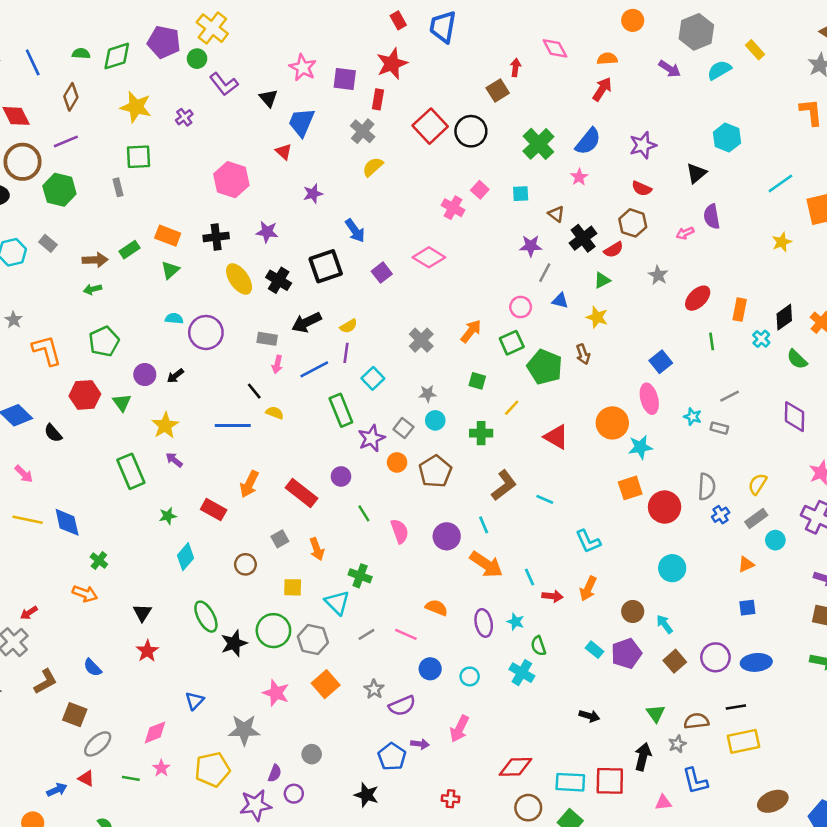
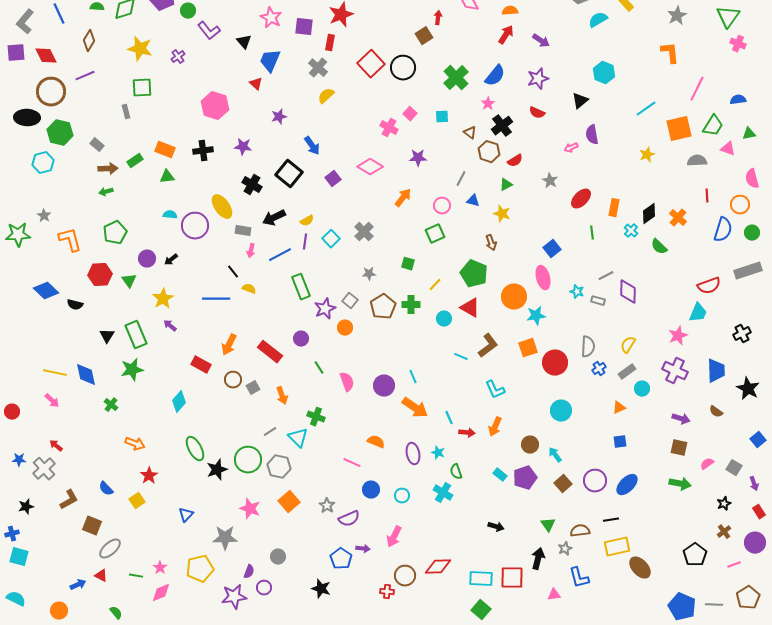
purple arrow: (670, 69) -> (541, 41), moved
green hexagon: (59, 190) -> (60, 133), moved
brown hexagon: (633, 223) -> (489, 152), moved
black cross: (583, 238) -> (502, 126), moved
gray rectangle: (48, 243) -> (97, 145), moved
purple star: (531, 246) -> (418, 158), moved
black square: (326, 266) -> (289, 174), turned -32
green triangle: (170, 270) -> (167, 177), turned 35
yellow ellipse: (239, 279) -> (222, 207), moved
orange arrow: (471, 331) -> (403, 198), moved
green pentagon: (545, 367) -> (474, 274), moved
cyan square: (373, 378) -> (331, 239), moved
purple diamond: (794, 417) -> (628, 292), moved
cyan circle: (435, 420) -> (444, 319), moved
black semicircle: (53, 433) -> (75, 305), turned -35
brown pentagon: (435, 471) -> (383, 307), moved
pink arrow: (24, 474) -> (52, 401), moved
brown L-shape: (504, 485) -> (488, 346), moved
green star: (168, 516) -> (132, 370), moved, size x1.6
brown circle: (245, 564) -> (233, 380), moved
yellow square: (293, 587) -> (137, 501), moved, turned -35
orange arrow: (85, 594) -> (135, 444), moved
red arrow: (29, 613) -> (56, 446), turned 72
black triangle: (142, 613) -> (107, 336), moved
gray line: (366, 634) -> (270, 432), moved
blue ellipse: (756, 662) -> (627, 485), turned -40
pink diamond: (155, 732) -> (161, 593), moved
brown ellipse: (773, 801) -> (640, 568), moved, turned 70
brown circle: (528, 808) -> (405, 576), moved

